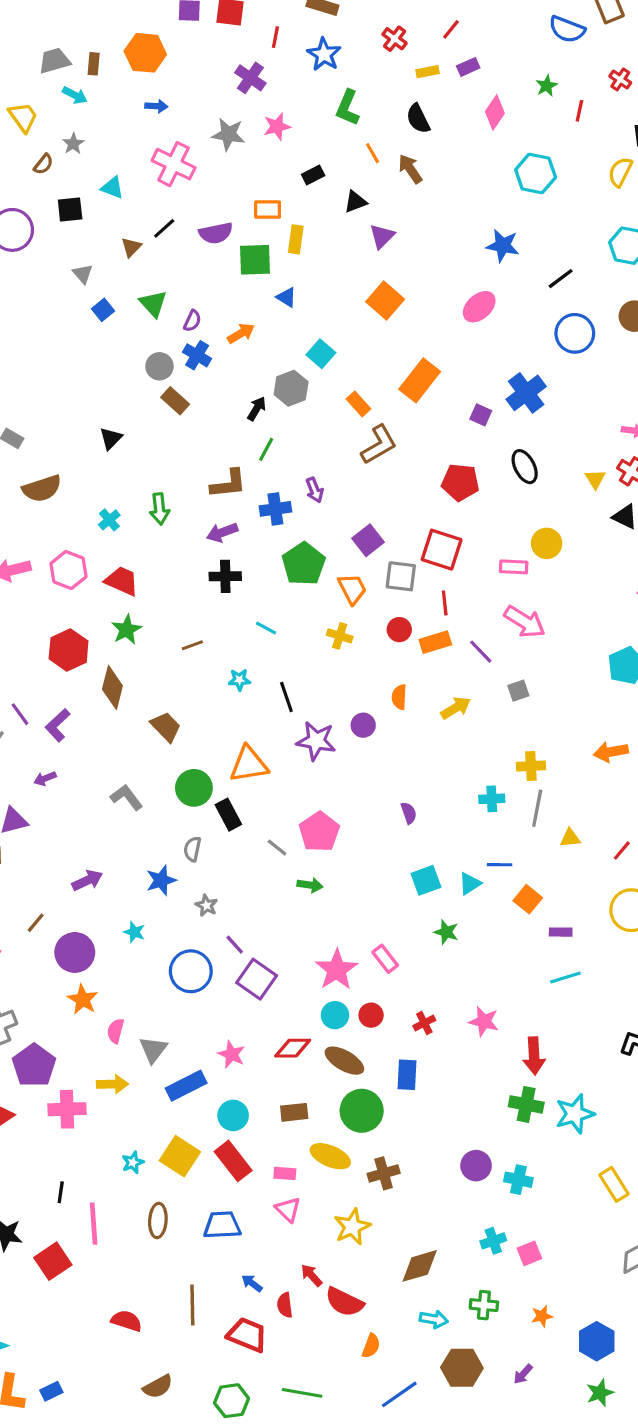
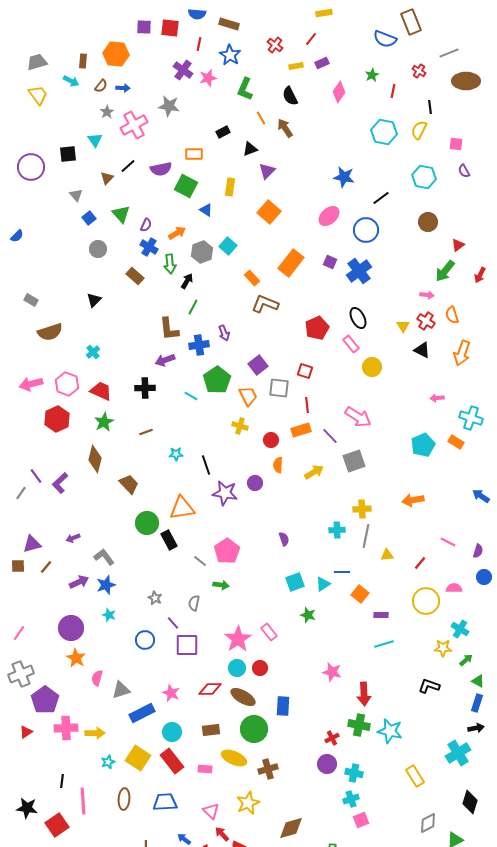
gray trapezoid: (54, 61) -> (37, 62), moved
pink star: (277, 126) -> (208, 78), moved
gray star: (73, 144) -> (107, 112), moved
brown semicircle: (43, 164) -> (101, 86), moved
pink cross: (174, 164) -> (134, 125), turned 36
cyan hexagon: (536, 174) -> (384, 132), moved
cyan triangle: (112, 188) -> (95, 140), turned 35
yellow rectangle: (296, 239) -> (230, 187), moved
green square: (255, 260) -> (186, 186), turned 30
blue circle: (575, 333) -> (366, 230), moved
gray circle: (159, 366) -> (98, 249), moved
gray hexagon: (291, 388) -> (202, 252), moved
purple square: (481, 415) -> (330, 262), moved
brown L-shape: (379, 445) -> (265, 304), turned -128
red pentagon: (460, 482) -> (317, 328), turned -30
brown L-shape: (228, 484) -> (169, 329), turned 90
green arrow: (159, 509) -> (170, 264), moved
red square: (442, 550) -> (305, 371), size x0.6
pink rectangle: (514, 567) -> (351, 344), moved, turned 48
black cross: (225, 576) -> (145, 388), moved
cyan line: (266, 628) -> (191, 396), moved
red circle: (399, 630) -> (271, 440), moved
red hexagon: (69, 650) -> (57, 419), moved
gray square: (518, 691) -> (354, 461), size x1.6
purple arrow: (45, 778) -> (73, 538), moved
gray L-shape: (127, 797) -> (104, 557), moved
gray semicircle: (192, 849) -> (194, 603), moved
blue star: (161, 880) -> (106, 585), moved
brown line: (36, 923) -> (46, 567), moved
blue circle: (191, 971) -> (145, 640), size x0.7
purple square: (257, 979) -> (187, 645), turned -35
red cross: (424, 1023) -> (332, 738), moved
gray triangle: (153, 1050) -> (121, 690), turned 36
yellow arrow: (112, 1084) -> (95, 733), moved
cyan star: (575, 1114) -> (390, 731), turned 30
pink triangle: (288, 1209) -> (211, 811), moved
cyan cross: (493, 1241) -> (351, 799), moved

